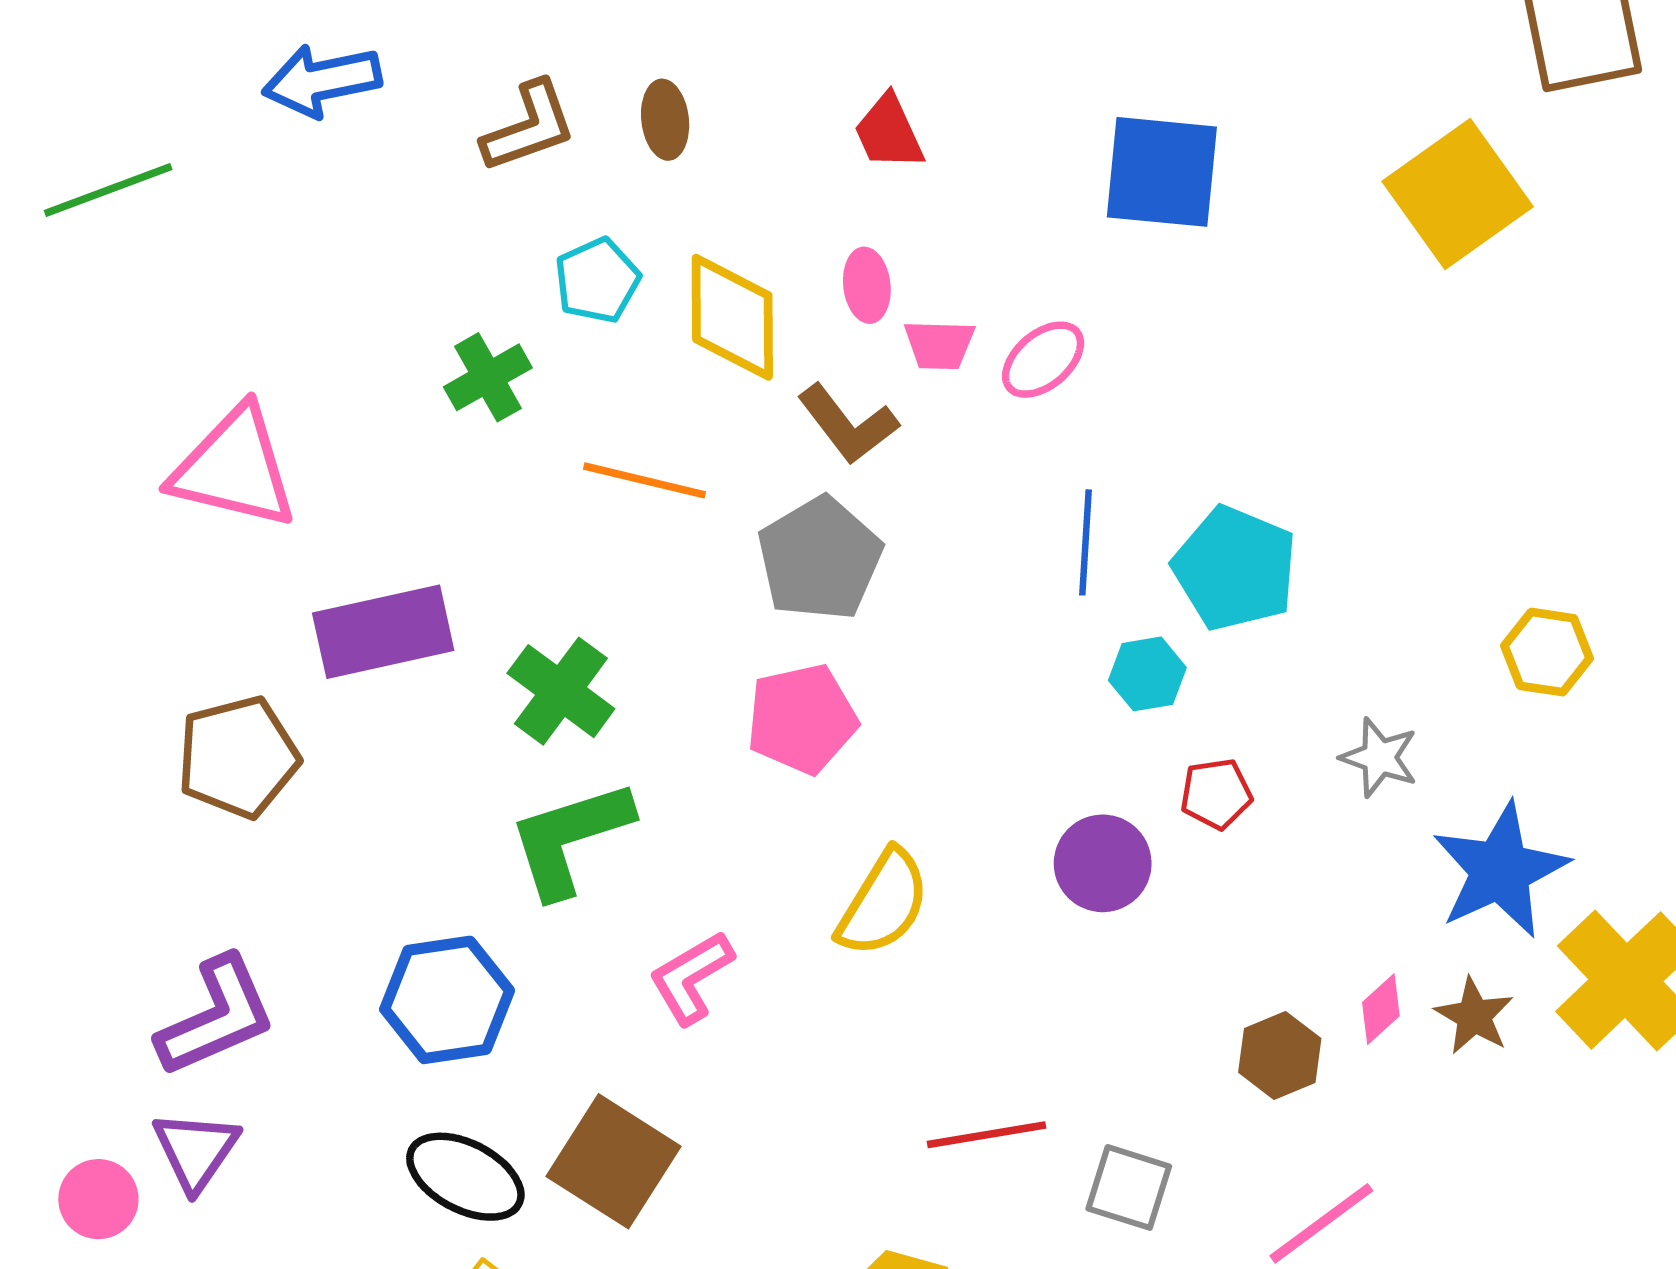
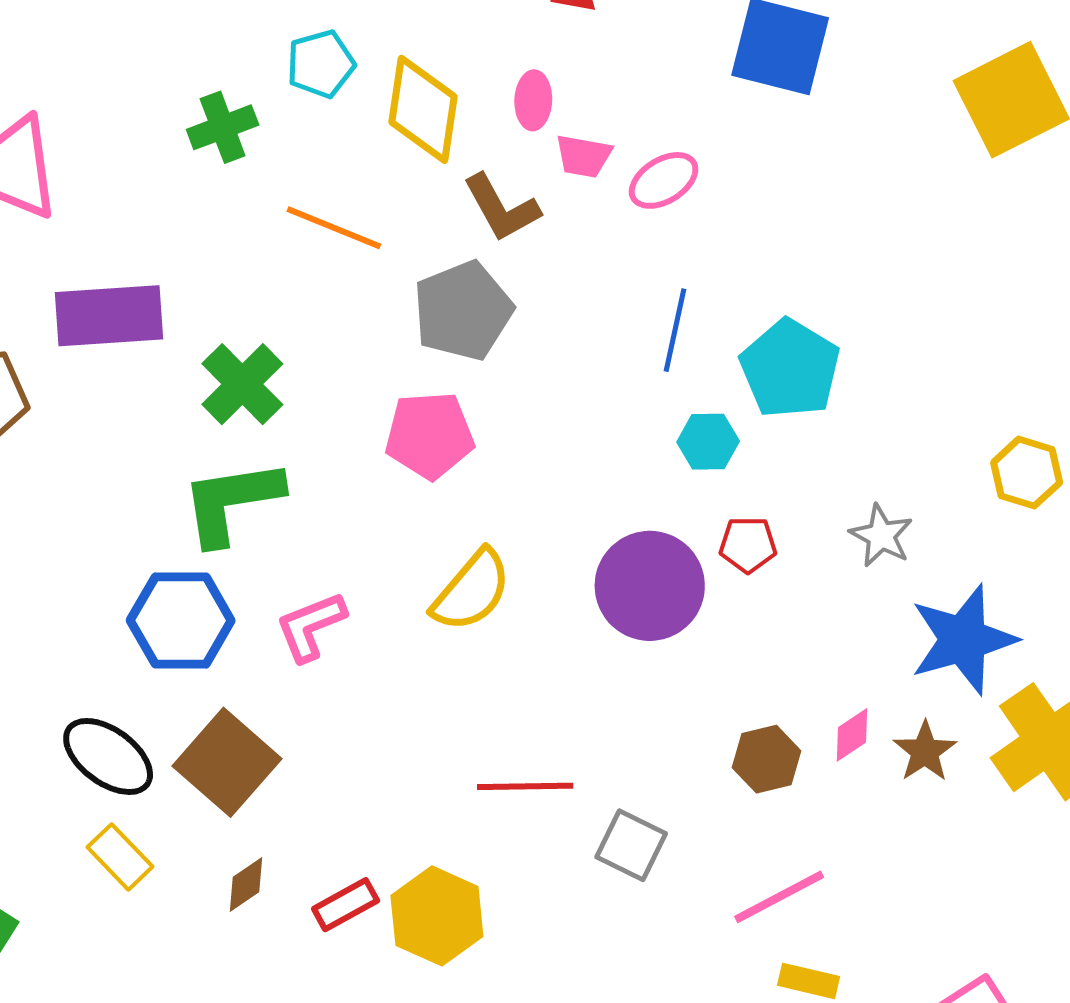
purple circle: (1103, 863) -> (650, 586), size x1.4
blue hexagon: (447, 1000) -> (181, 621), moved

